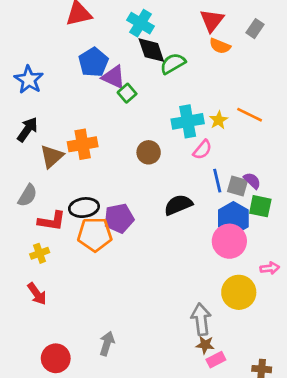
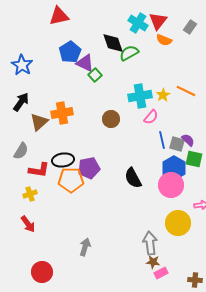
cyan cross: (141, 23) -> (138, 23), moved
black semicircle: (178, 205) -> (133, 178), moved, turned -95
gray arrow: (107, 343) -> (85, 247), moved

